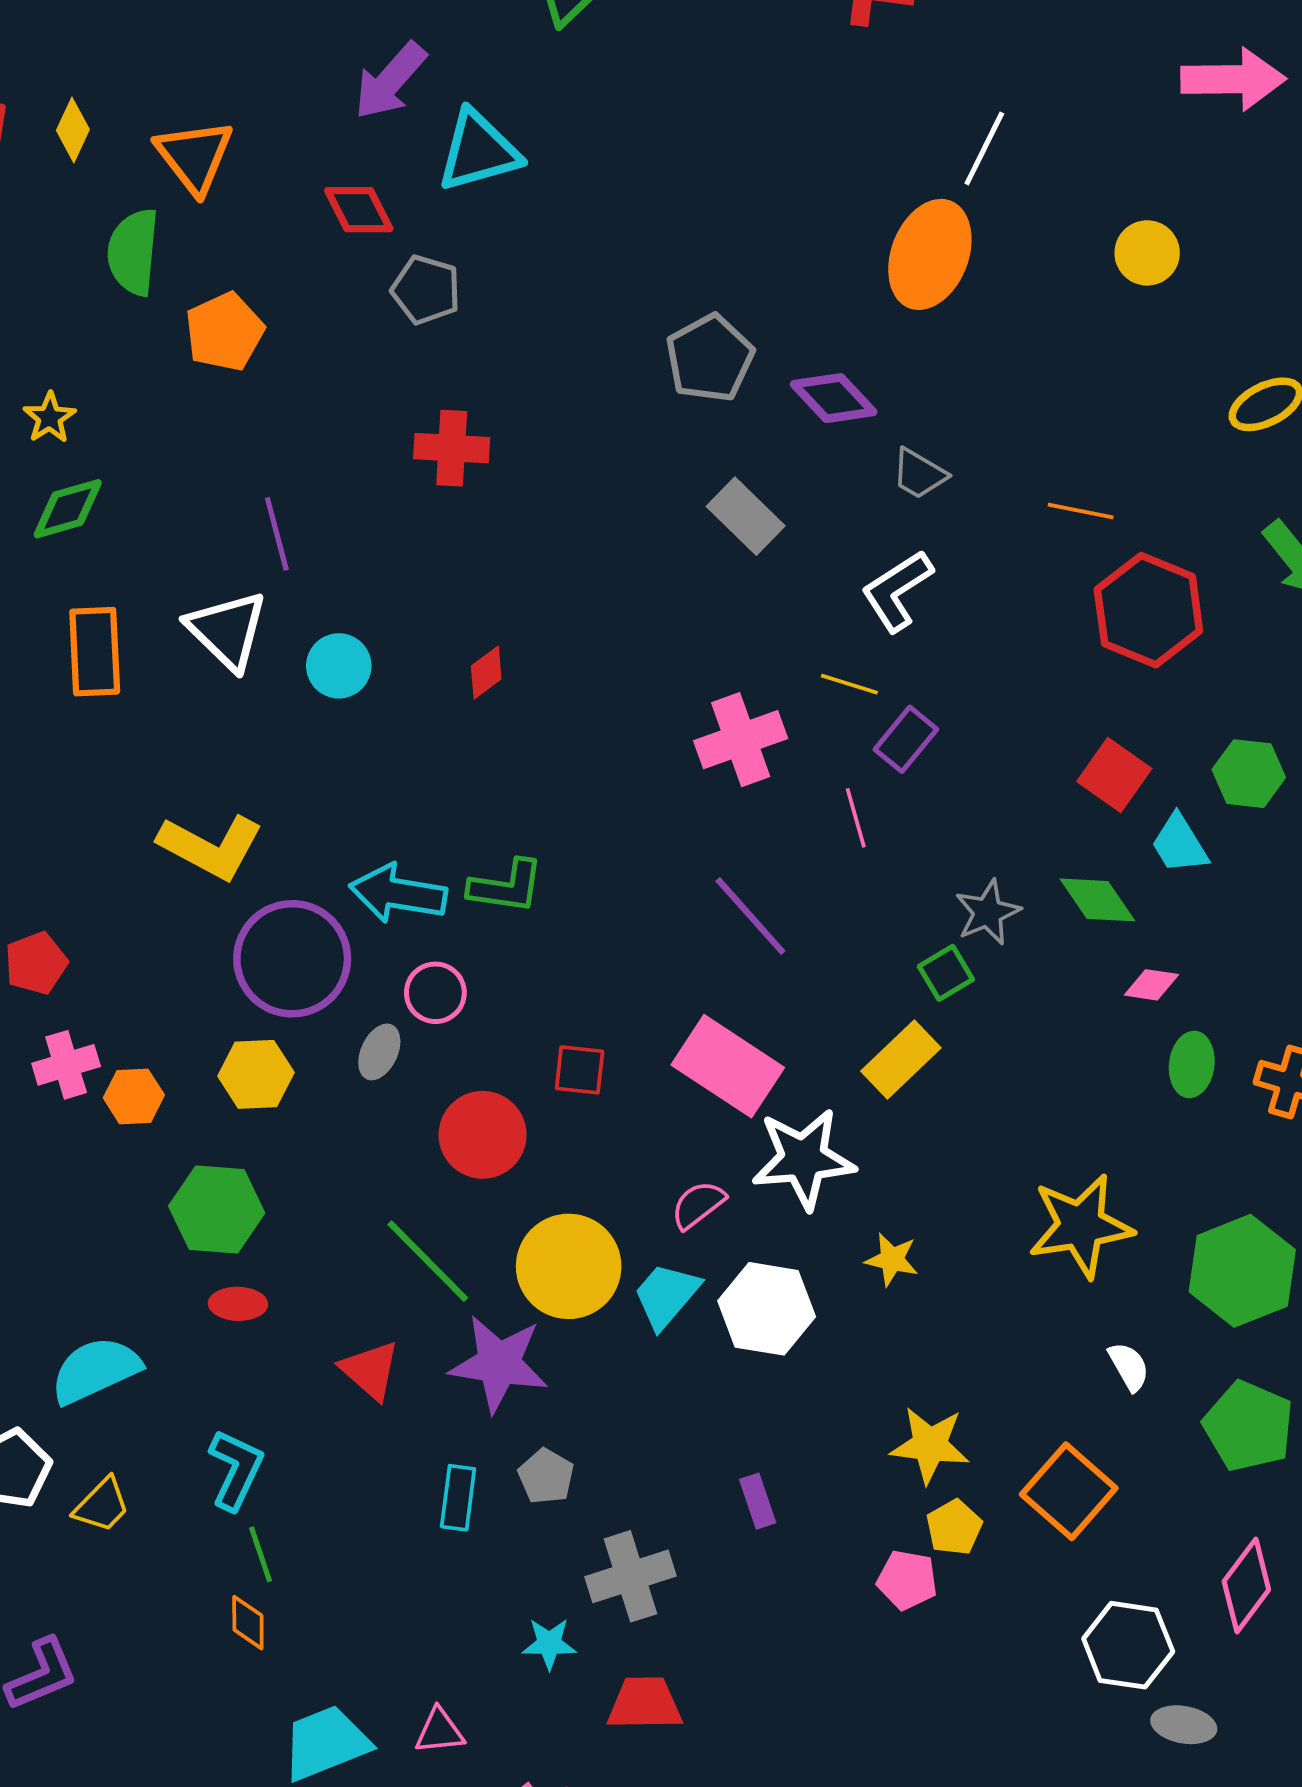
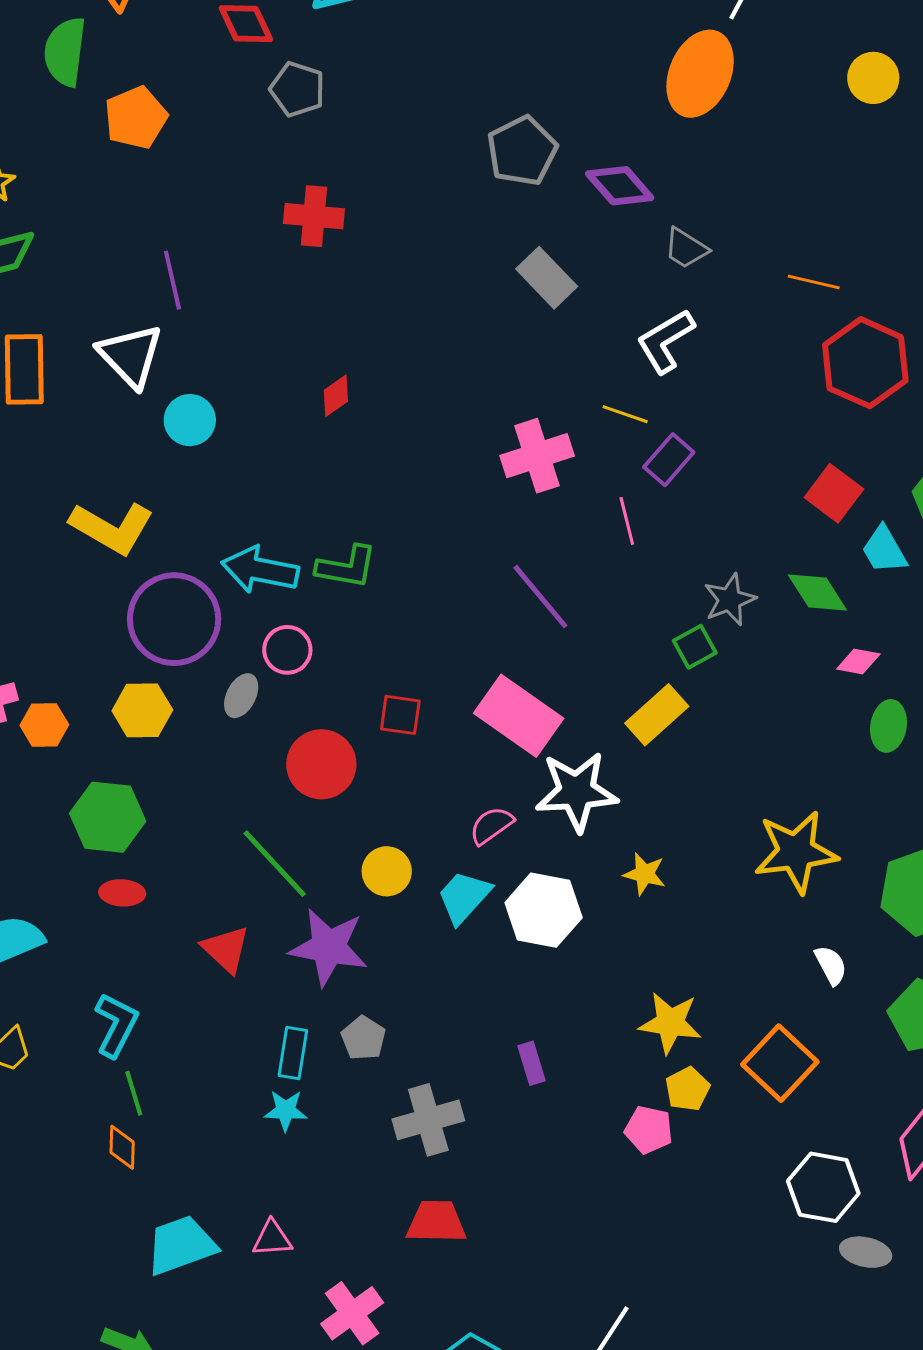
cyan circle: (339, 666) -> (190, 420), moved
yellow circle: (569, 1266) -> (387, 871), size x0.6
cyan star: (549, 1644) -> (286, 1110), moved

